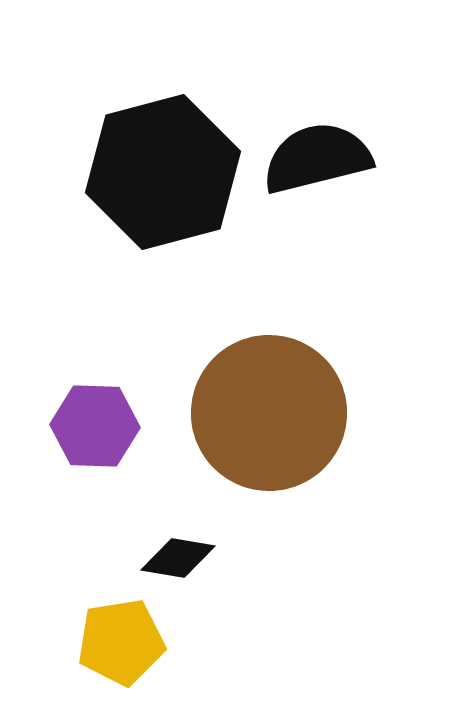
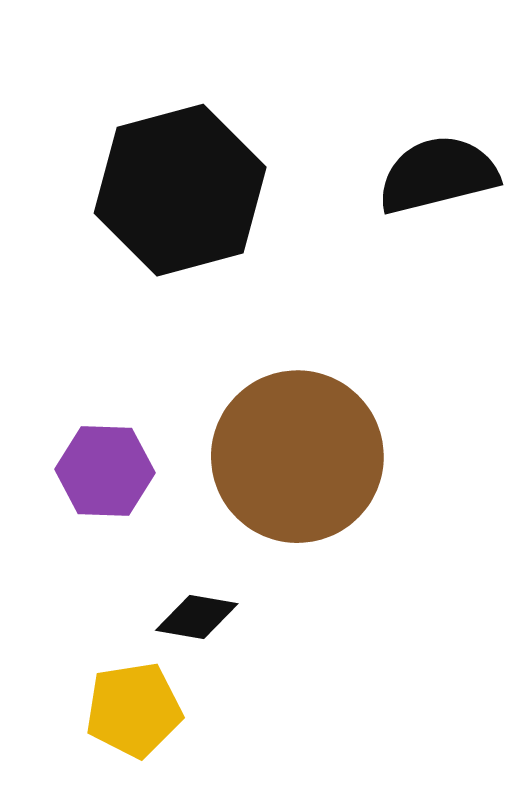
black semicircle: (317, 158) -> (438, 175), moved

